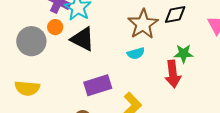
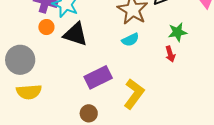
gray circle: (31, 41) -> (20, 60), moved
red arrow: (173, 74) -> (170, 54), size x0.6

